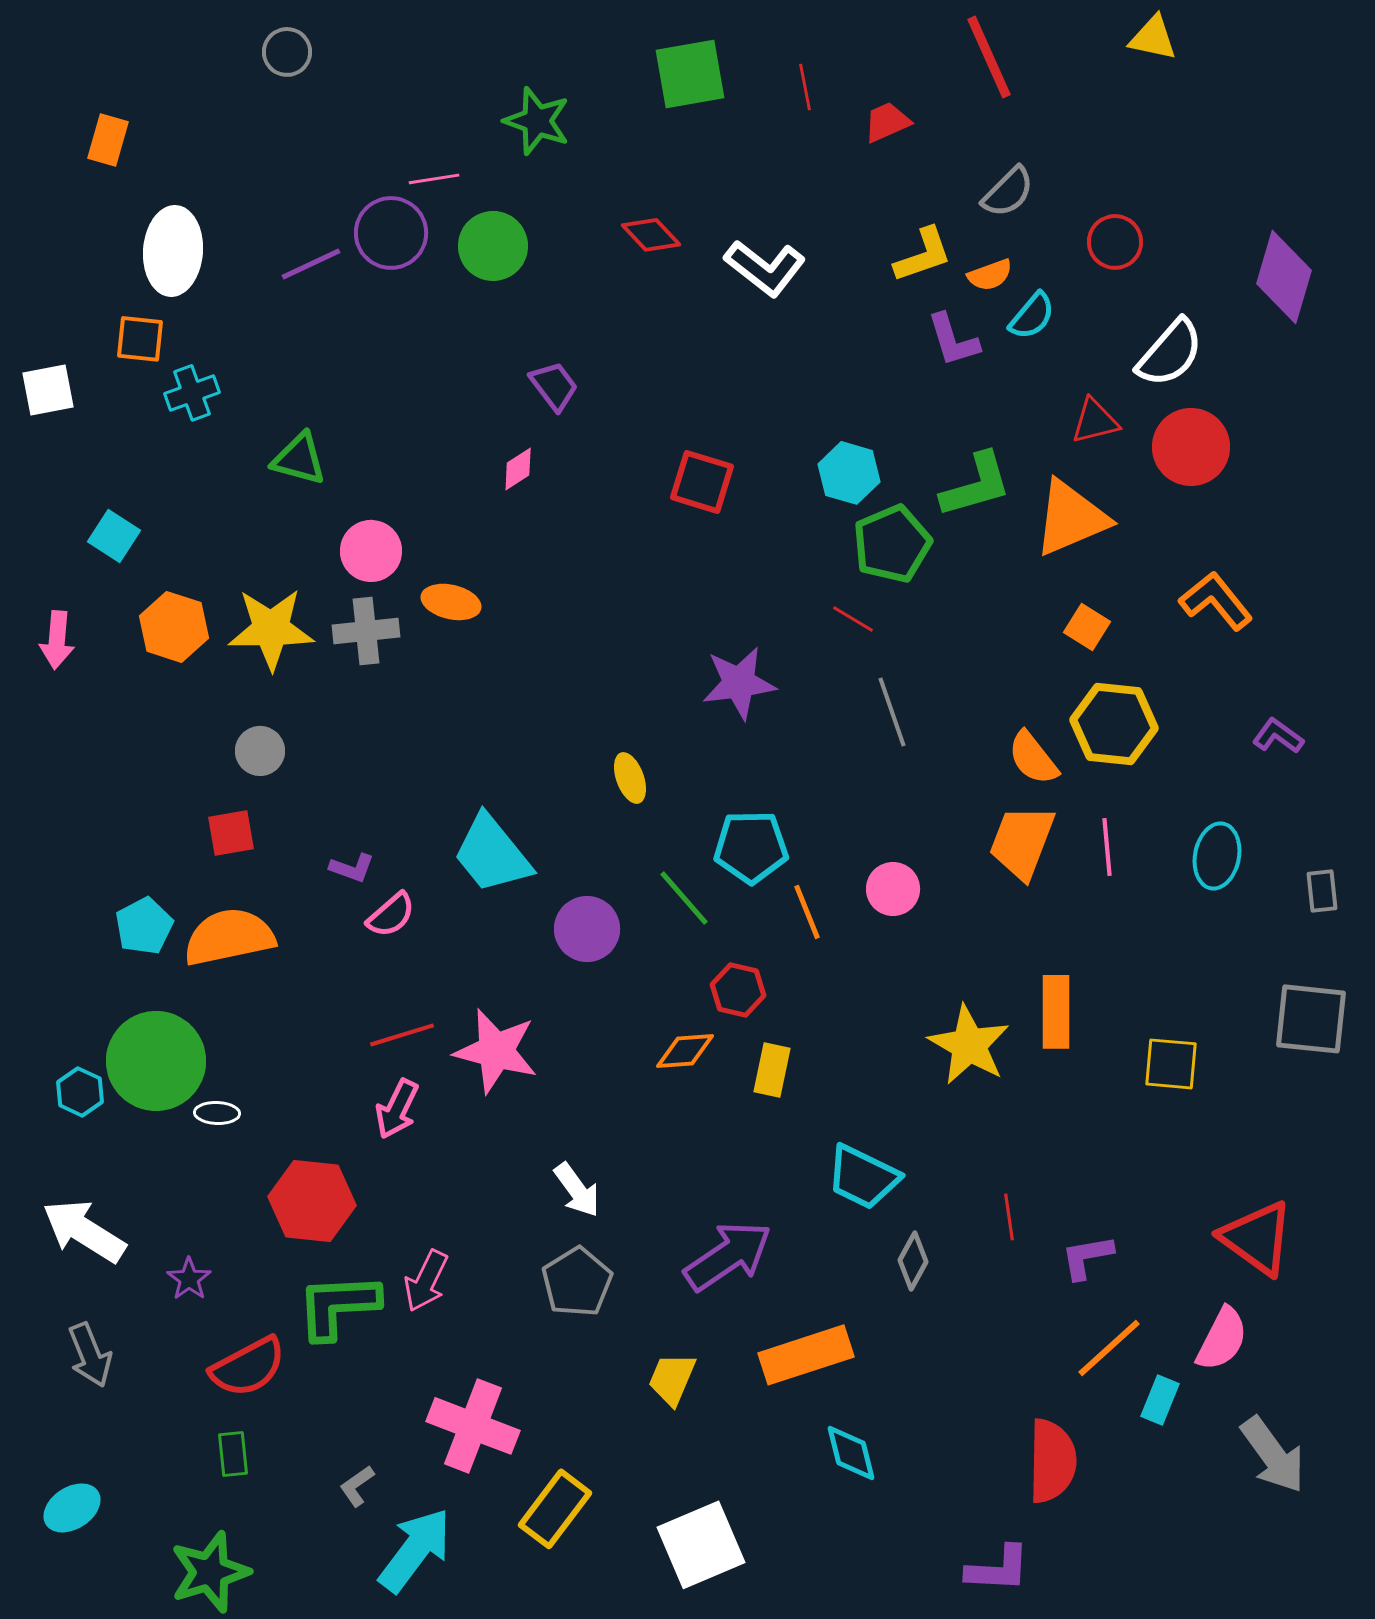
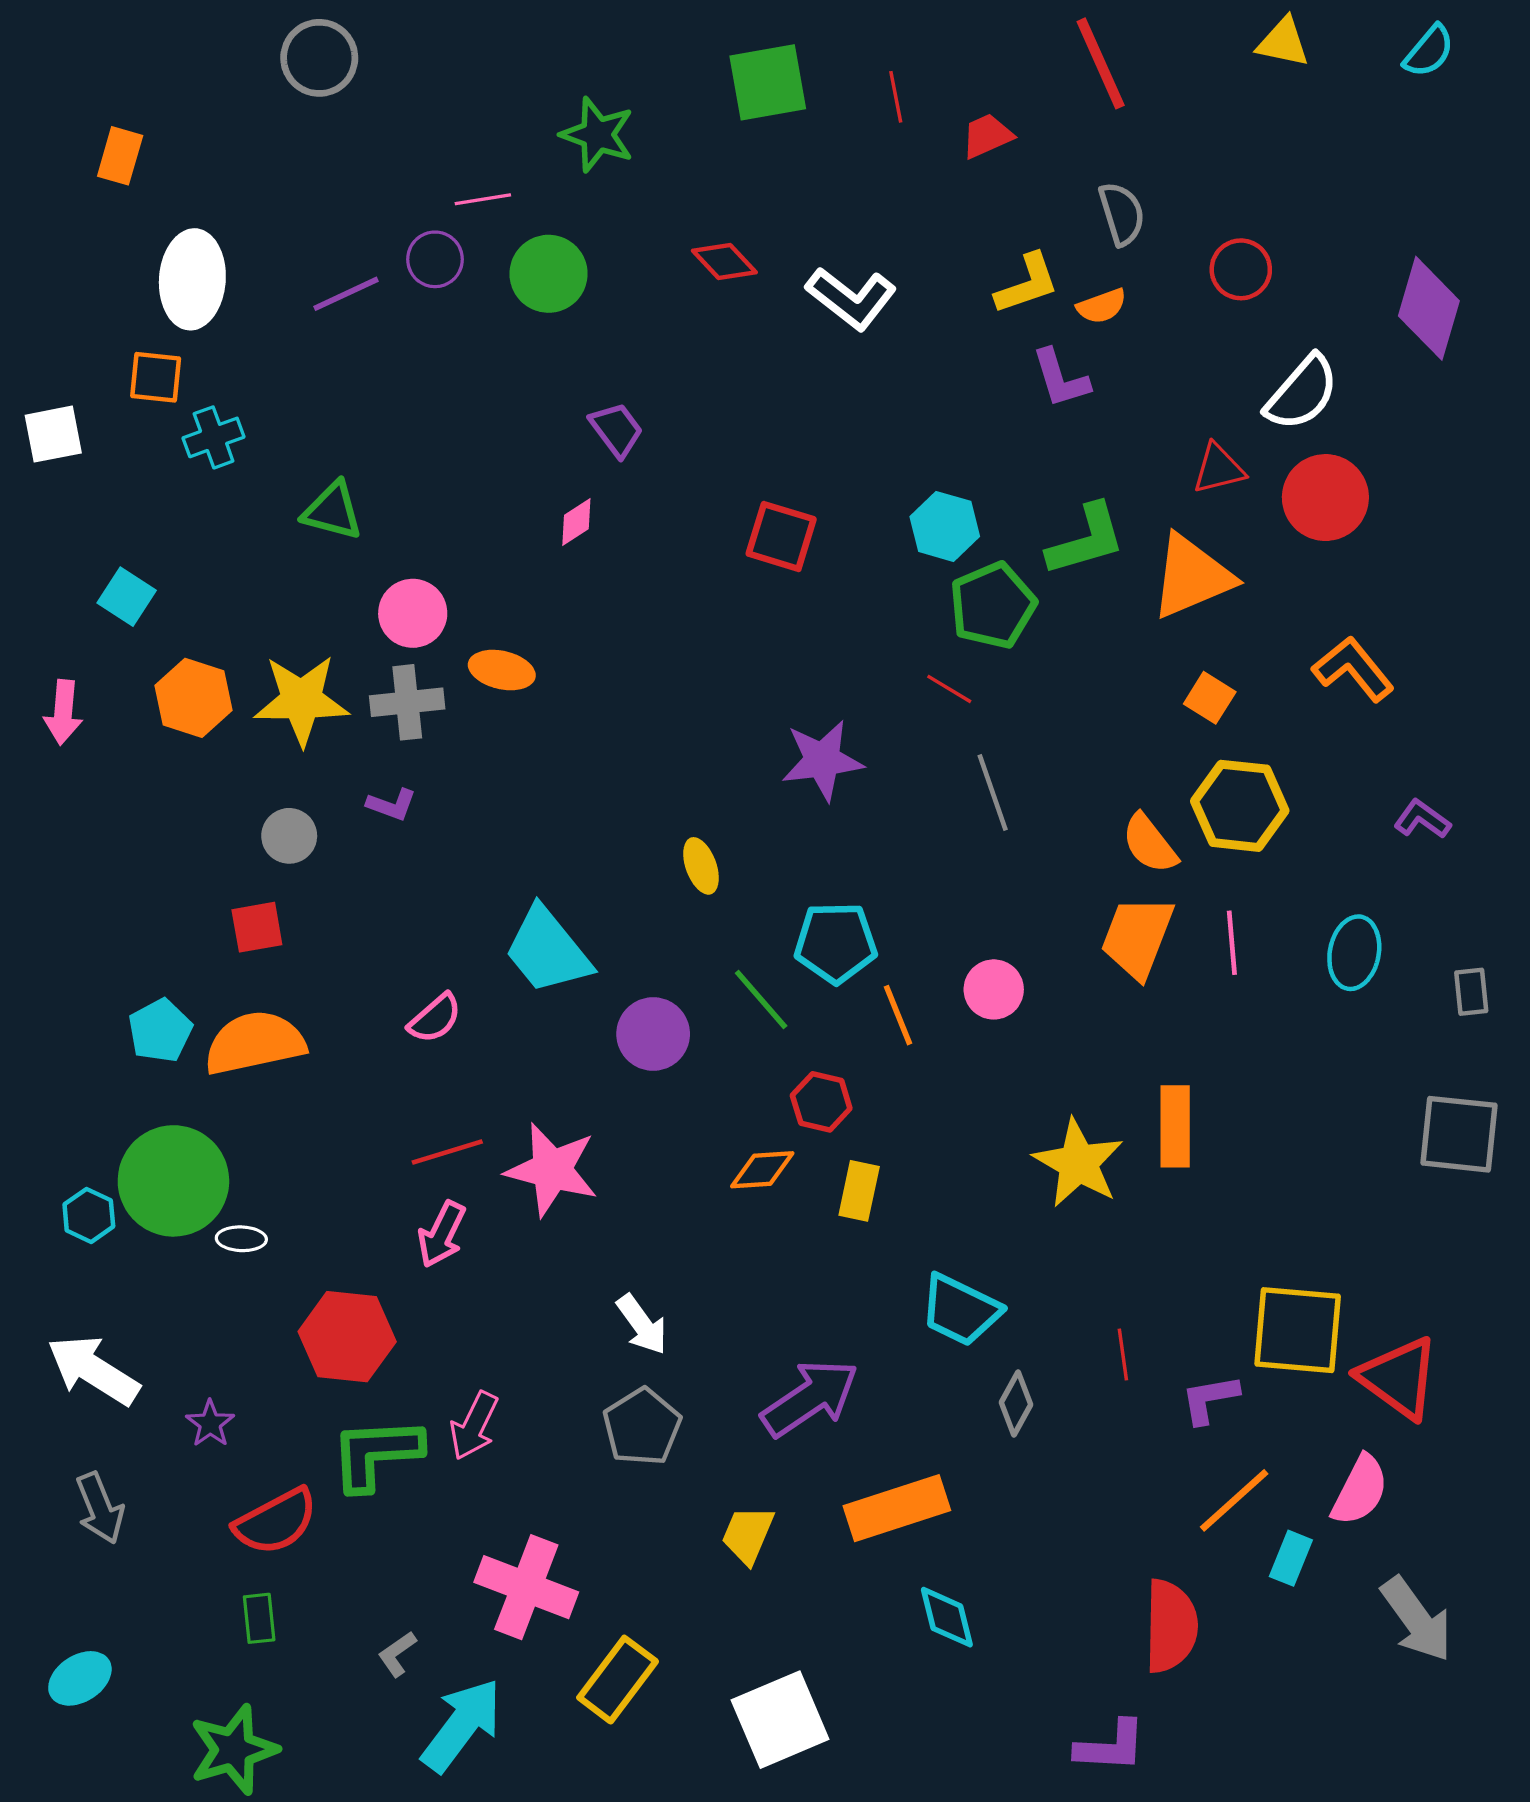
gray circle: (287, 52) -> (319, 58), size x1.4
gray semicircle: (1008, 192) -> (1122, 214), turned -62
purple circle: (391, 233) -> (435, 259), size x0.7
cyan semicircle: (1032, 316) -> (1429, 51), moved
purple L-shape: (352, 868) -> (392, 805), moved
yellow square: (1171, 1064) -> (1298, 1330), moved, size x1.5

